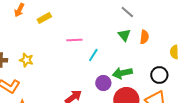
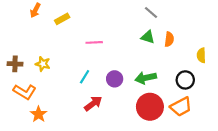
green triangle: (124, 35) -> (148, 37), turned -32
cyan line: (93, 55) -> (85, 77), moved
purple circle: (103, 83) -> (115, 79), moved

